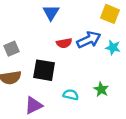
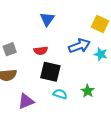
red semicircle: (64, 43) -> (41, 51), moved
black square: (44, 70) -> (50, 72), moved

